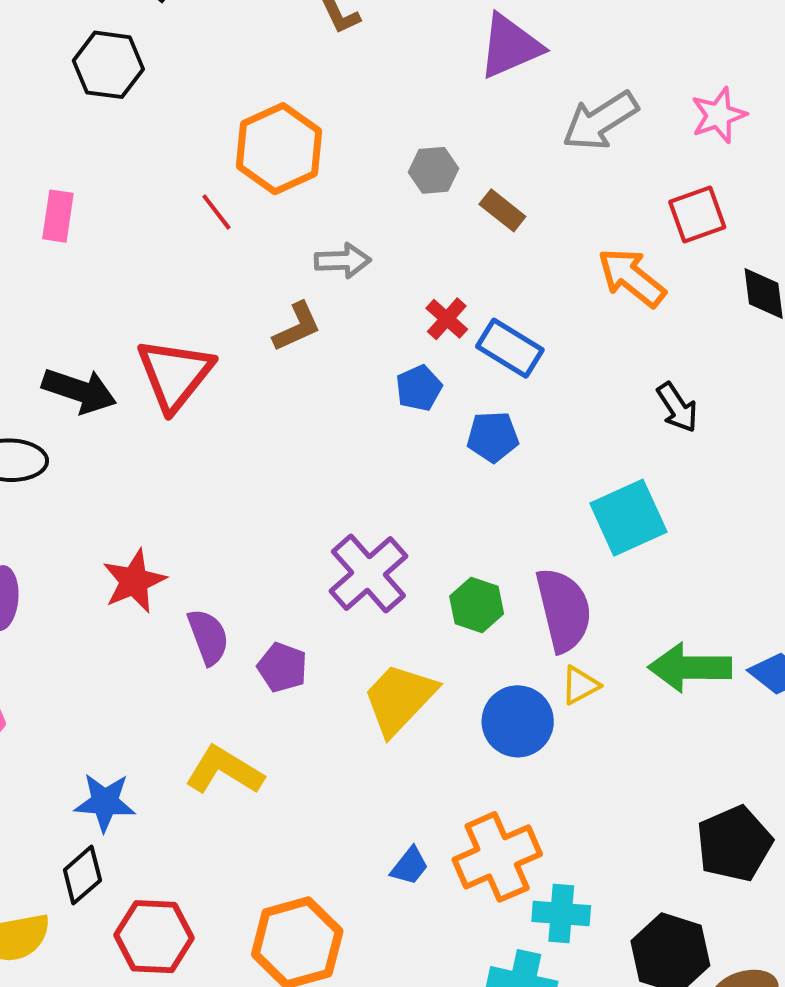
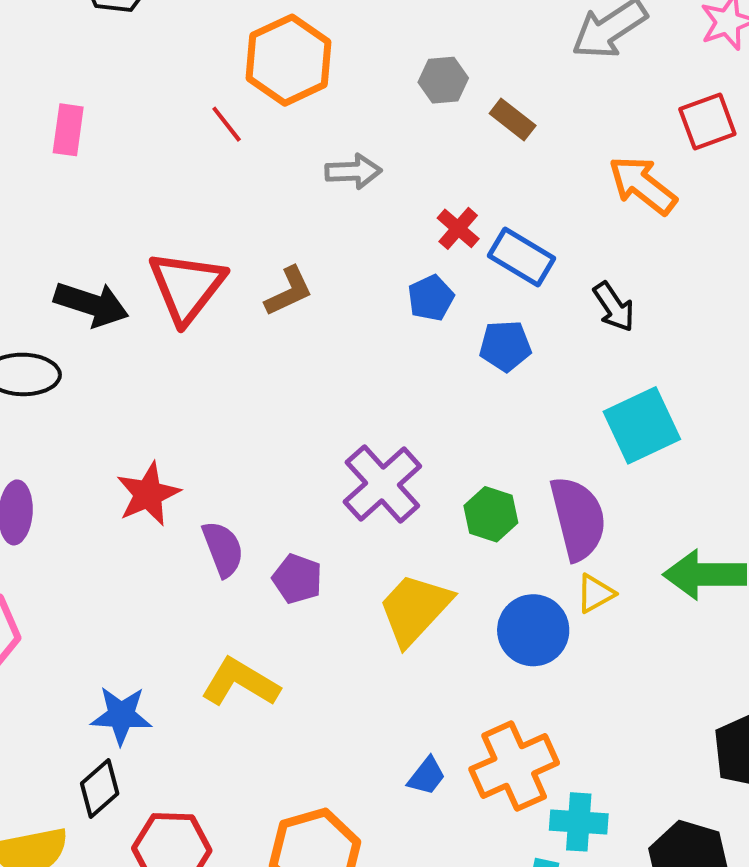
brown L-shape: (297, 327) -> (289, 291), moved
black arrow: (677, 407) -> (614, 307), moved

